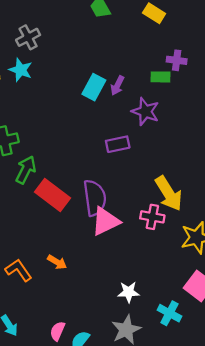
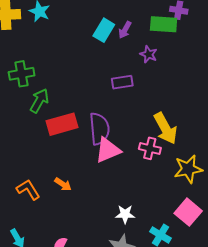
green rectangle: (161, 77) -> (164, 24), size x1.5
purple star: (145, 111) -> (149, 54), size x0.7
red rectangle: (53, 195) -> (62, 124), turned -56

